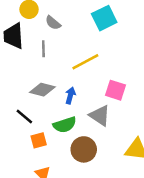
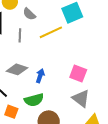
yellow line: (85, 62) -> (51, 32), moved
gray triangle: (100, 116) -> (81, 98), moved
orange square: (39, 140) -> (11, 112), turned 32

